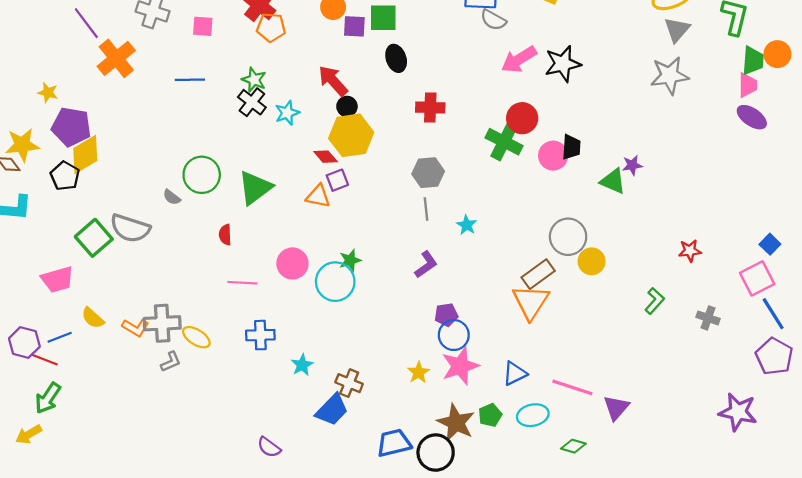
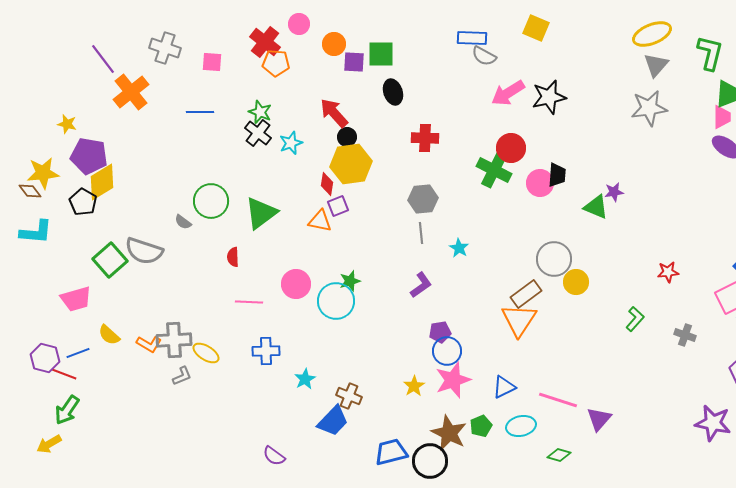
red diamond: (326, 157) -> (327, 184), turned 50

